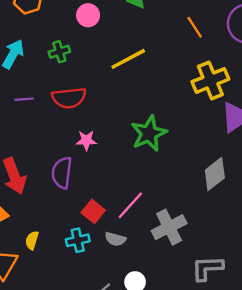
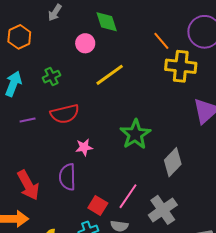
pink circle: (88, 15) -> (85, 43), moved
yellow cross: (210, 80) -> (181, 66), moved, turned 36
gray diamond: (215, 174) -> (173, 162), moved

